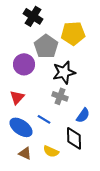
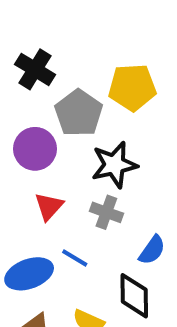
black cross: (33, 16) -> (35, 69), moved
red triangle: (17, 97) -> (49, 206), moved
blue ellipse: (21, 127) -> (29, 274), turned -55

